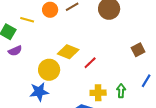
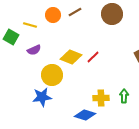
purple semicircle: (15, 51) -> (34, 50), moved
red line: (90, 63) -> (93, 57), moved

